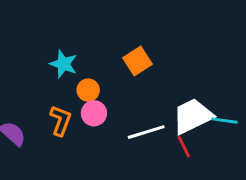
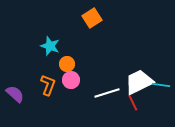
orange square: (137, 61) -> (92, 18), moved

